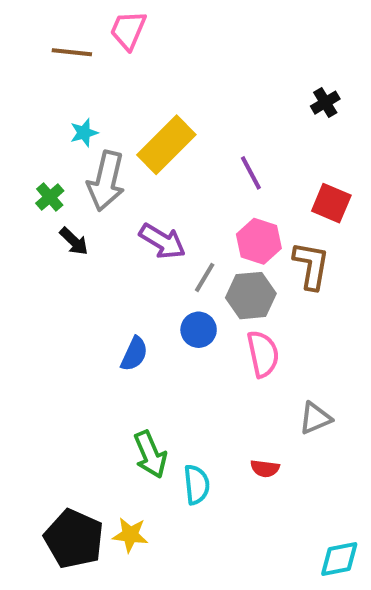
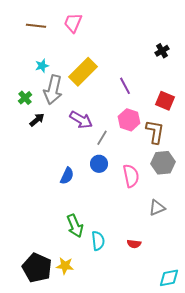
pink trapezoid: (128, 30) -> (73, 23), moved
black arrow: (74, 241) -> (37, 120), turned -84
gray hexagon: (251, 296) -> (163, 163), moved
red semicircle: (265, 468) -> (134, 244), moved

